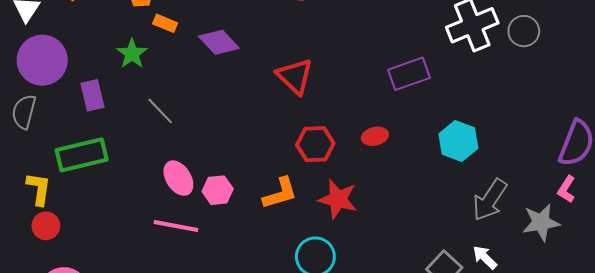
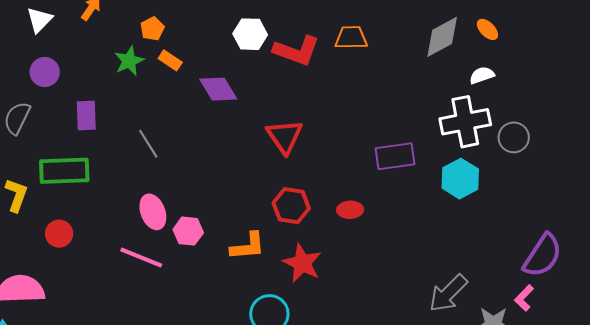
green star: (132, 54) -> (129, 61), moved
purple circle: (42, 60) -> (45, 72), size x0.6
cyan hexagon: (458, 141) -> (460, 179), moved
red circle: (46, 226) -> (59, 234), moved

